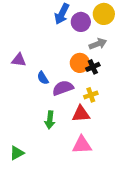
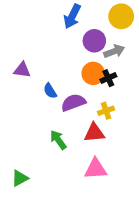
purple circle: (81, 22) -> (94, 41), moved
green arrow: (50, 120) -> (58, 140), turned 138

